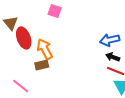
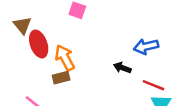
black arrow: (113, 57) -> (122, 68), moved

